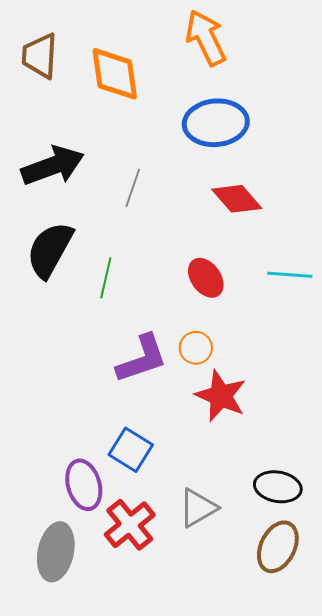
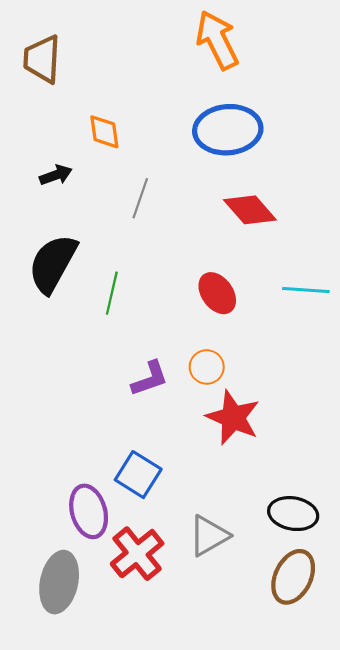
orange diamond: (115, 74) -> (104, 132), moved, size x0.6
black arrow: (53, 166) -> (56, 175), size x0.5
purple L-shape: (142, 359) -> (150, 379), size x0.7

